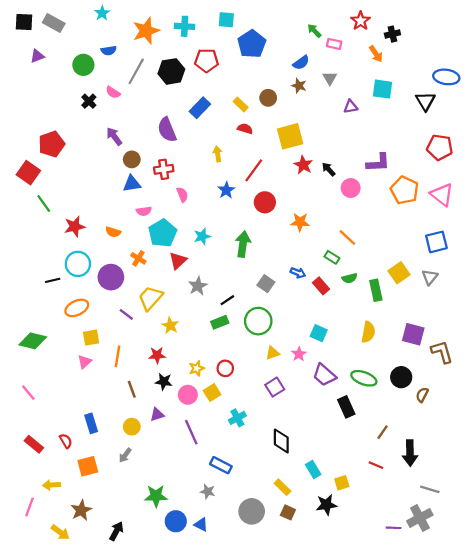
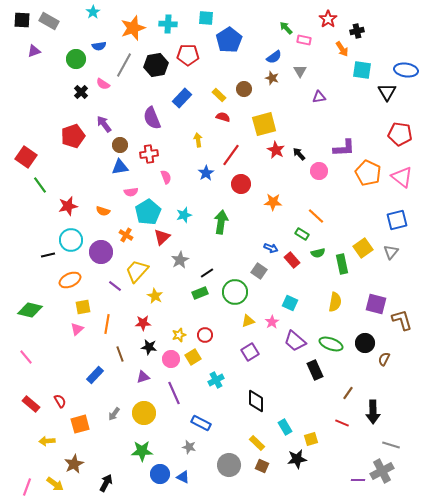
cyan square: (383, 89) -> (362, 70), moved
red pentagon: (51, 144) -> (73, 136), moved
gray square: (266, 284) -> (259, 271), moved
blue rectangle: (91, 423) -> (95, 375), moved, turned 60
yellow circle: (132, 427) -> (144, 413), moved, size x1.5
pink line: (29, 507) -> (27, 487), moved

